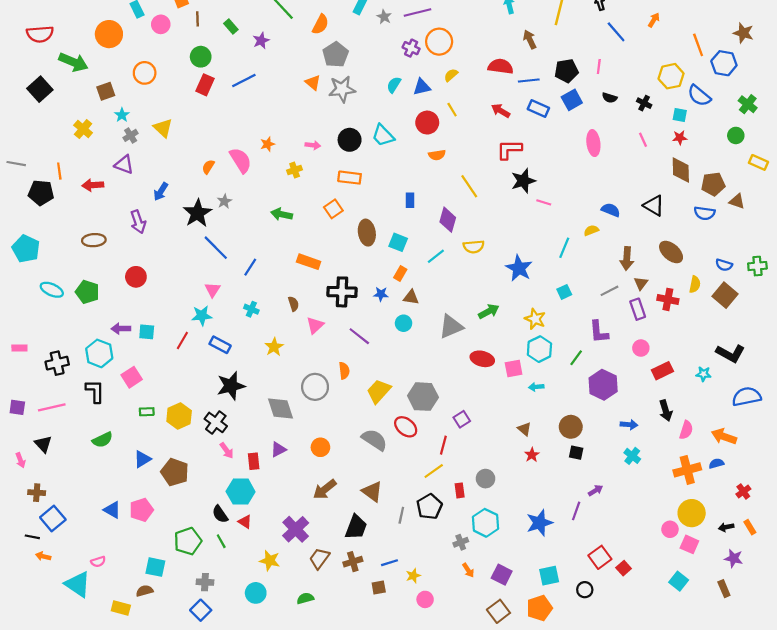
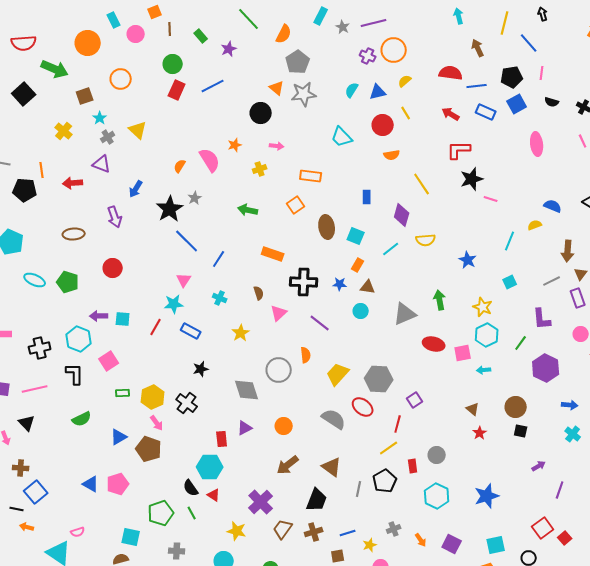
blue line: (616, 32) -> (529, 43), moved
black circle: (350, 140) -> (261, 113), moved
blue star: (519, 268) -> (468, 260), size x0.7
green arrow: (489, 311) -> (440, 300), turned -72
black star: (231, 386) -> (201, 369), size x0.6
pink arrow: (227, 451) -> (157, 423), moved
purple line: (576, 511) -> (560, 490), moved
gray cross: (461, 542) -> (394, 529), moved

